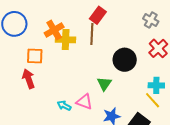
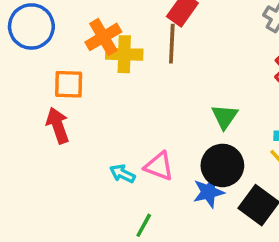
black circle: (125, 60) -> (222, 165), moved
green triangle: (104, 84) -> (225, 117), moved

